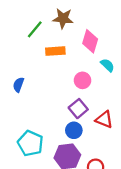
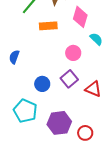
blue circle: (74, 130) -> (42, 84), moved

